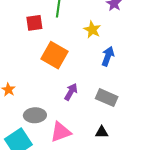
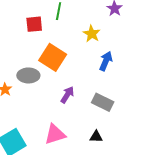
gray ellipse: (35, 115) -> (28, 75), moved

